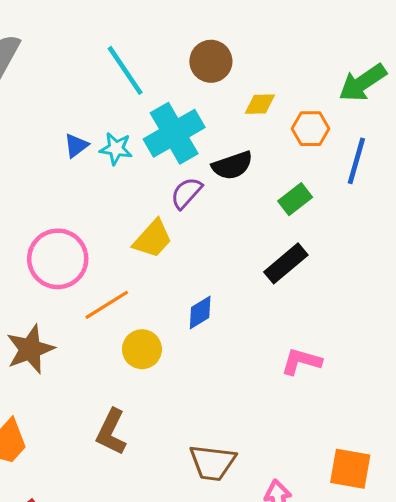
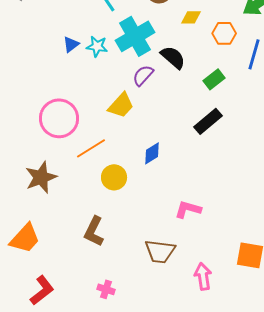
black semicircle: (232, 165) -> (173, 57), turned -120
pink L-shape: (301, 361) -> (188, 209), moved

